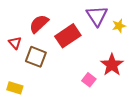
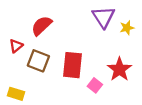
red rectangle: (68, 36) -> (73, 65), moved, turned -50
red triangle: (15, 43) -> (16, 46), turned 32

